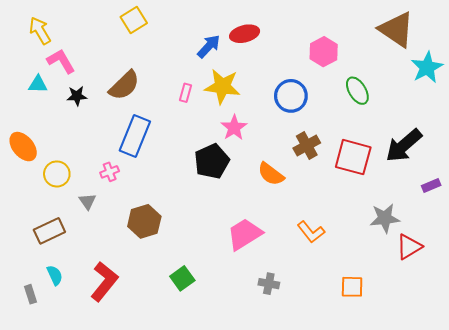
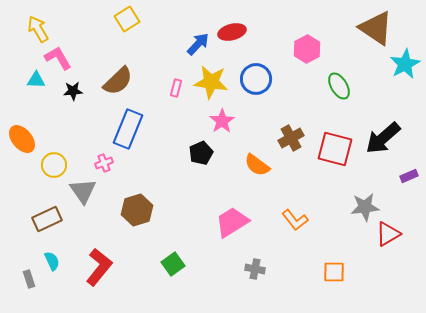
blue circle: (291, 96) -> (256, 79), moved
black pentagon: (212, 161) -> (201, 153), size x0.7
gray triangle: (87, 201) -> (83, 191), size x1.6

